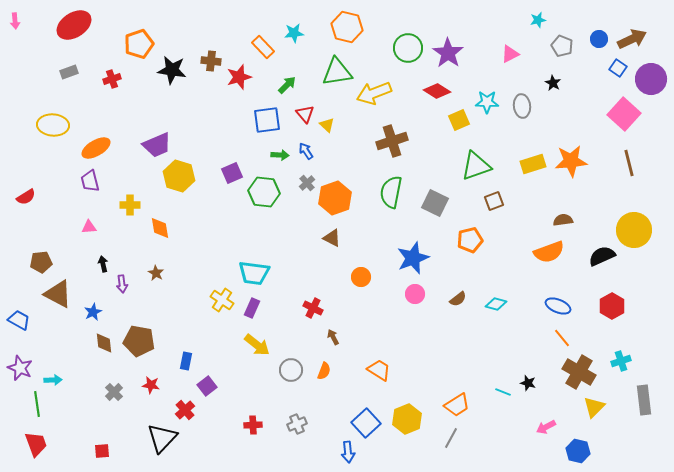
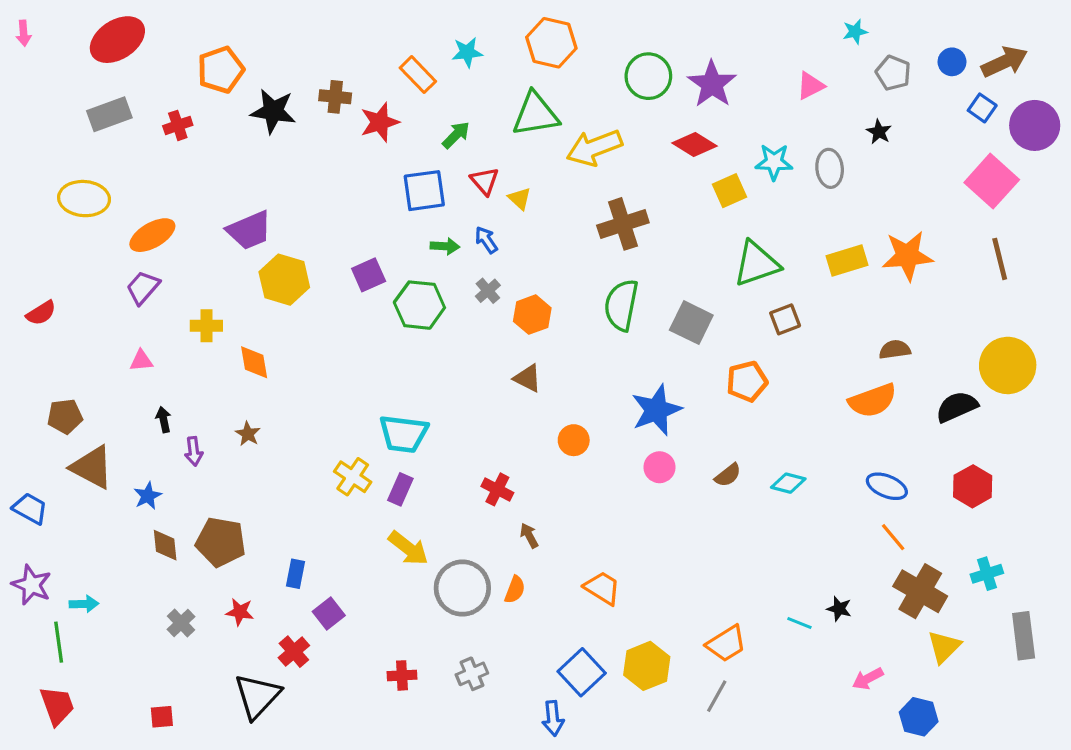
gray rectangle: (69, 72) -> (109, 114), size x1.5
purple trapezoid: (90, 181) -> (143, 288), turned 55
orange hexagon: (335, 198) -> (532, 315), size x0.7
gray circle: (291, 370) -> (462, 588), size x1.5

